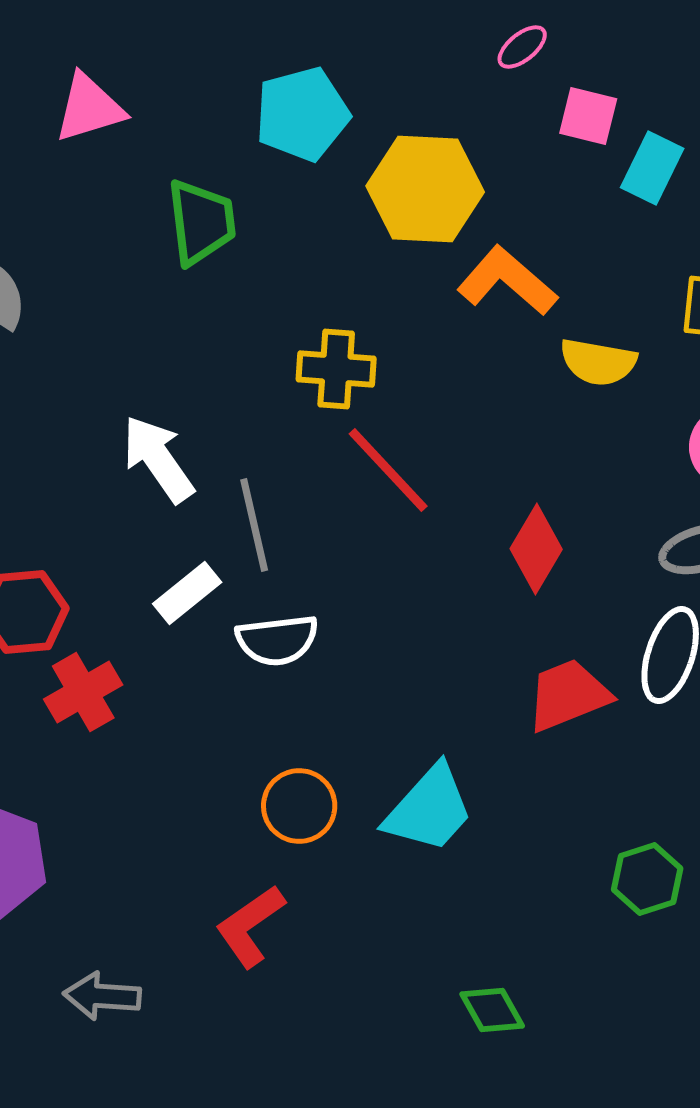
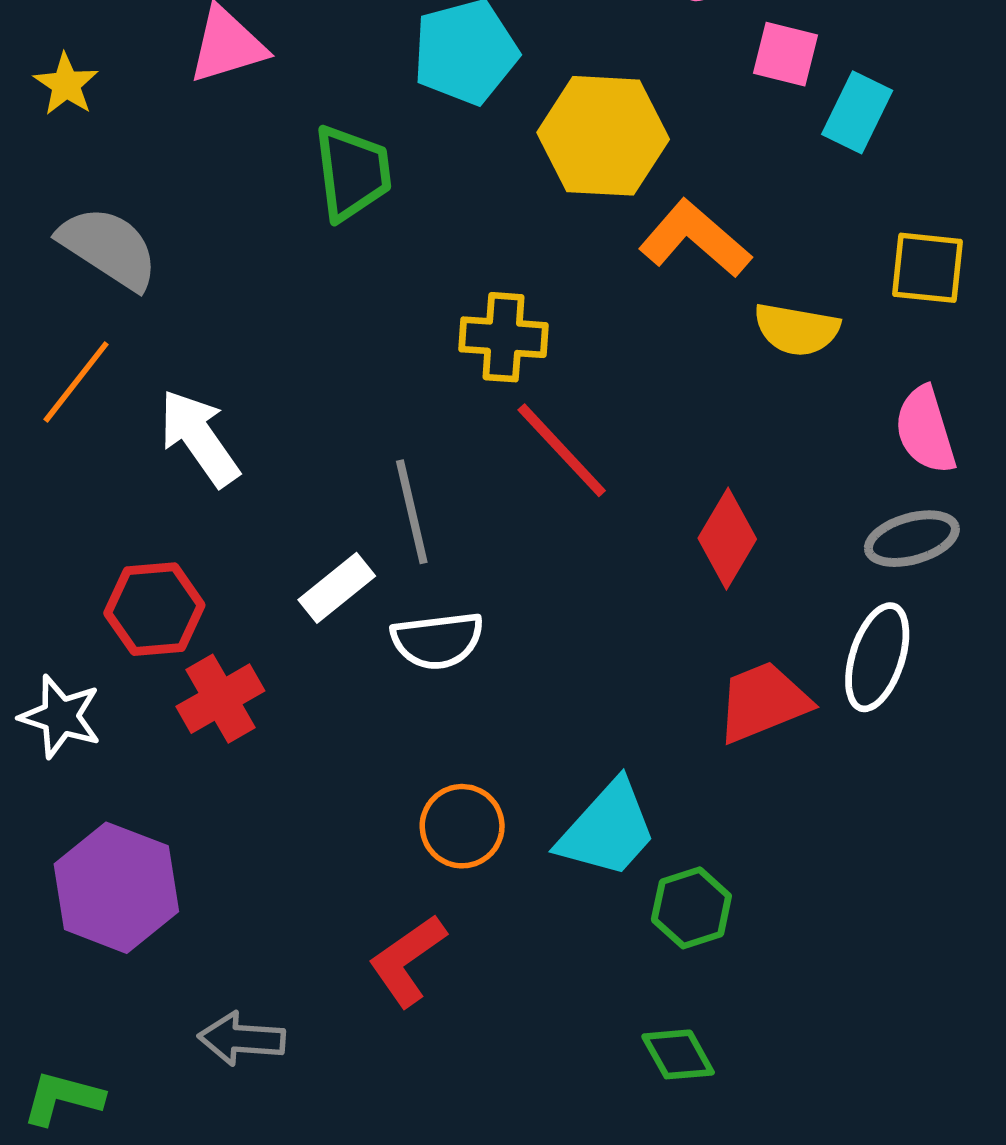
white arrow: (158, 459) -> (199, 438), moved
green hexagon: (647, 879) -> (691, 908), moved

